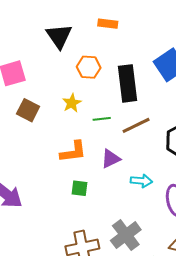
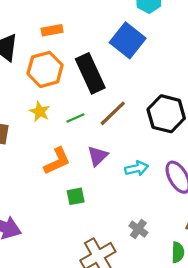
orange rectangle: (108, 24) -> (52, 30), moved
orange hexagon: (89, 67) -> (45, 69), size x1.4
gray cross: (126, 235) -> (138, 229), size x0.6

